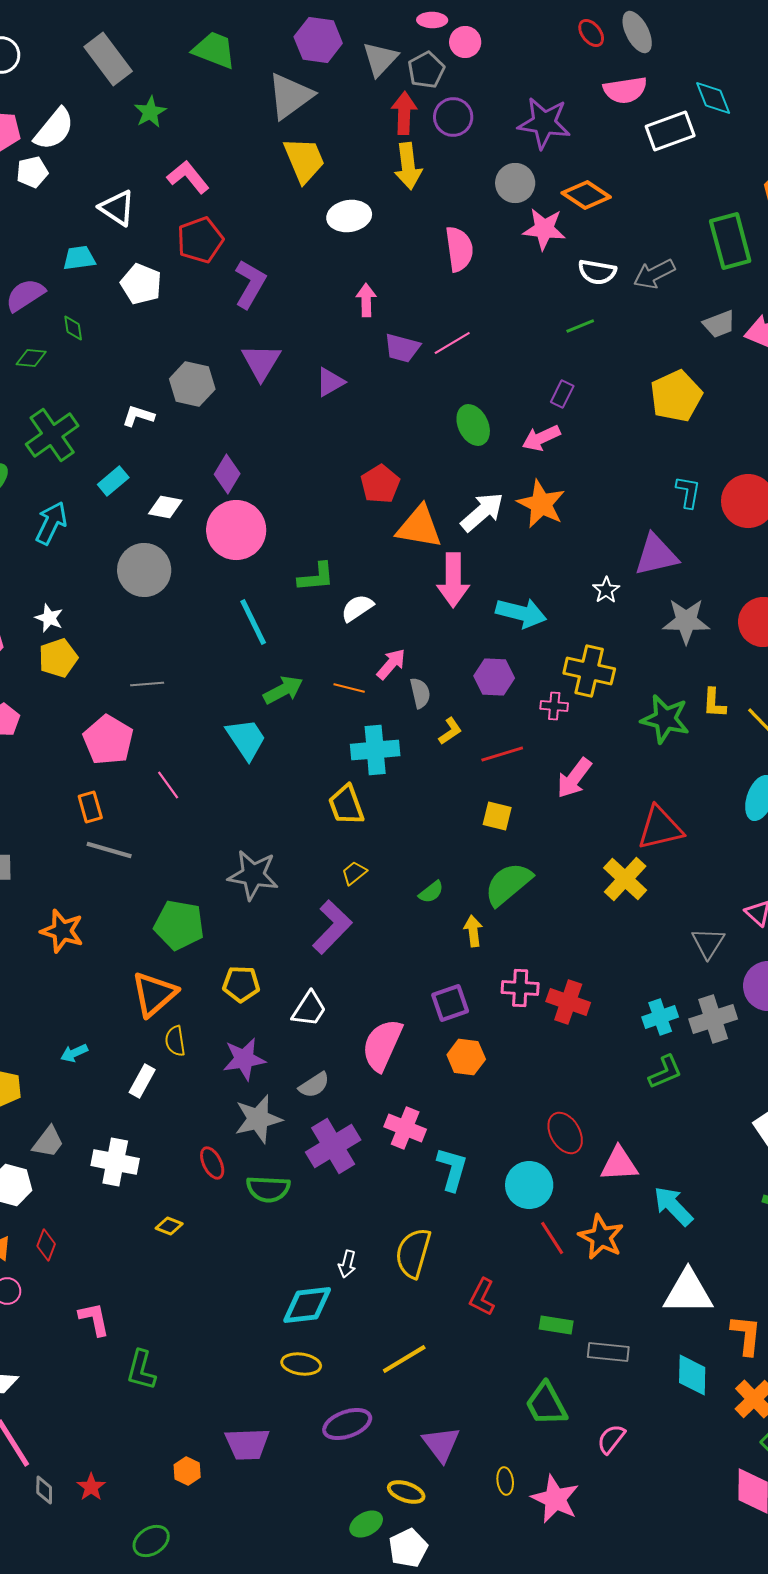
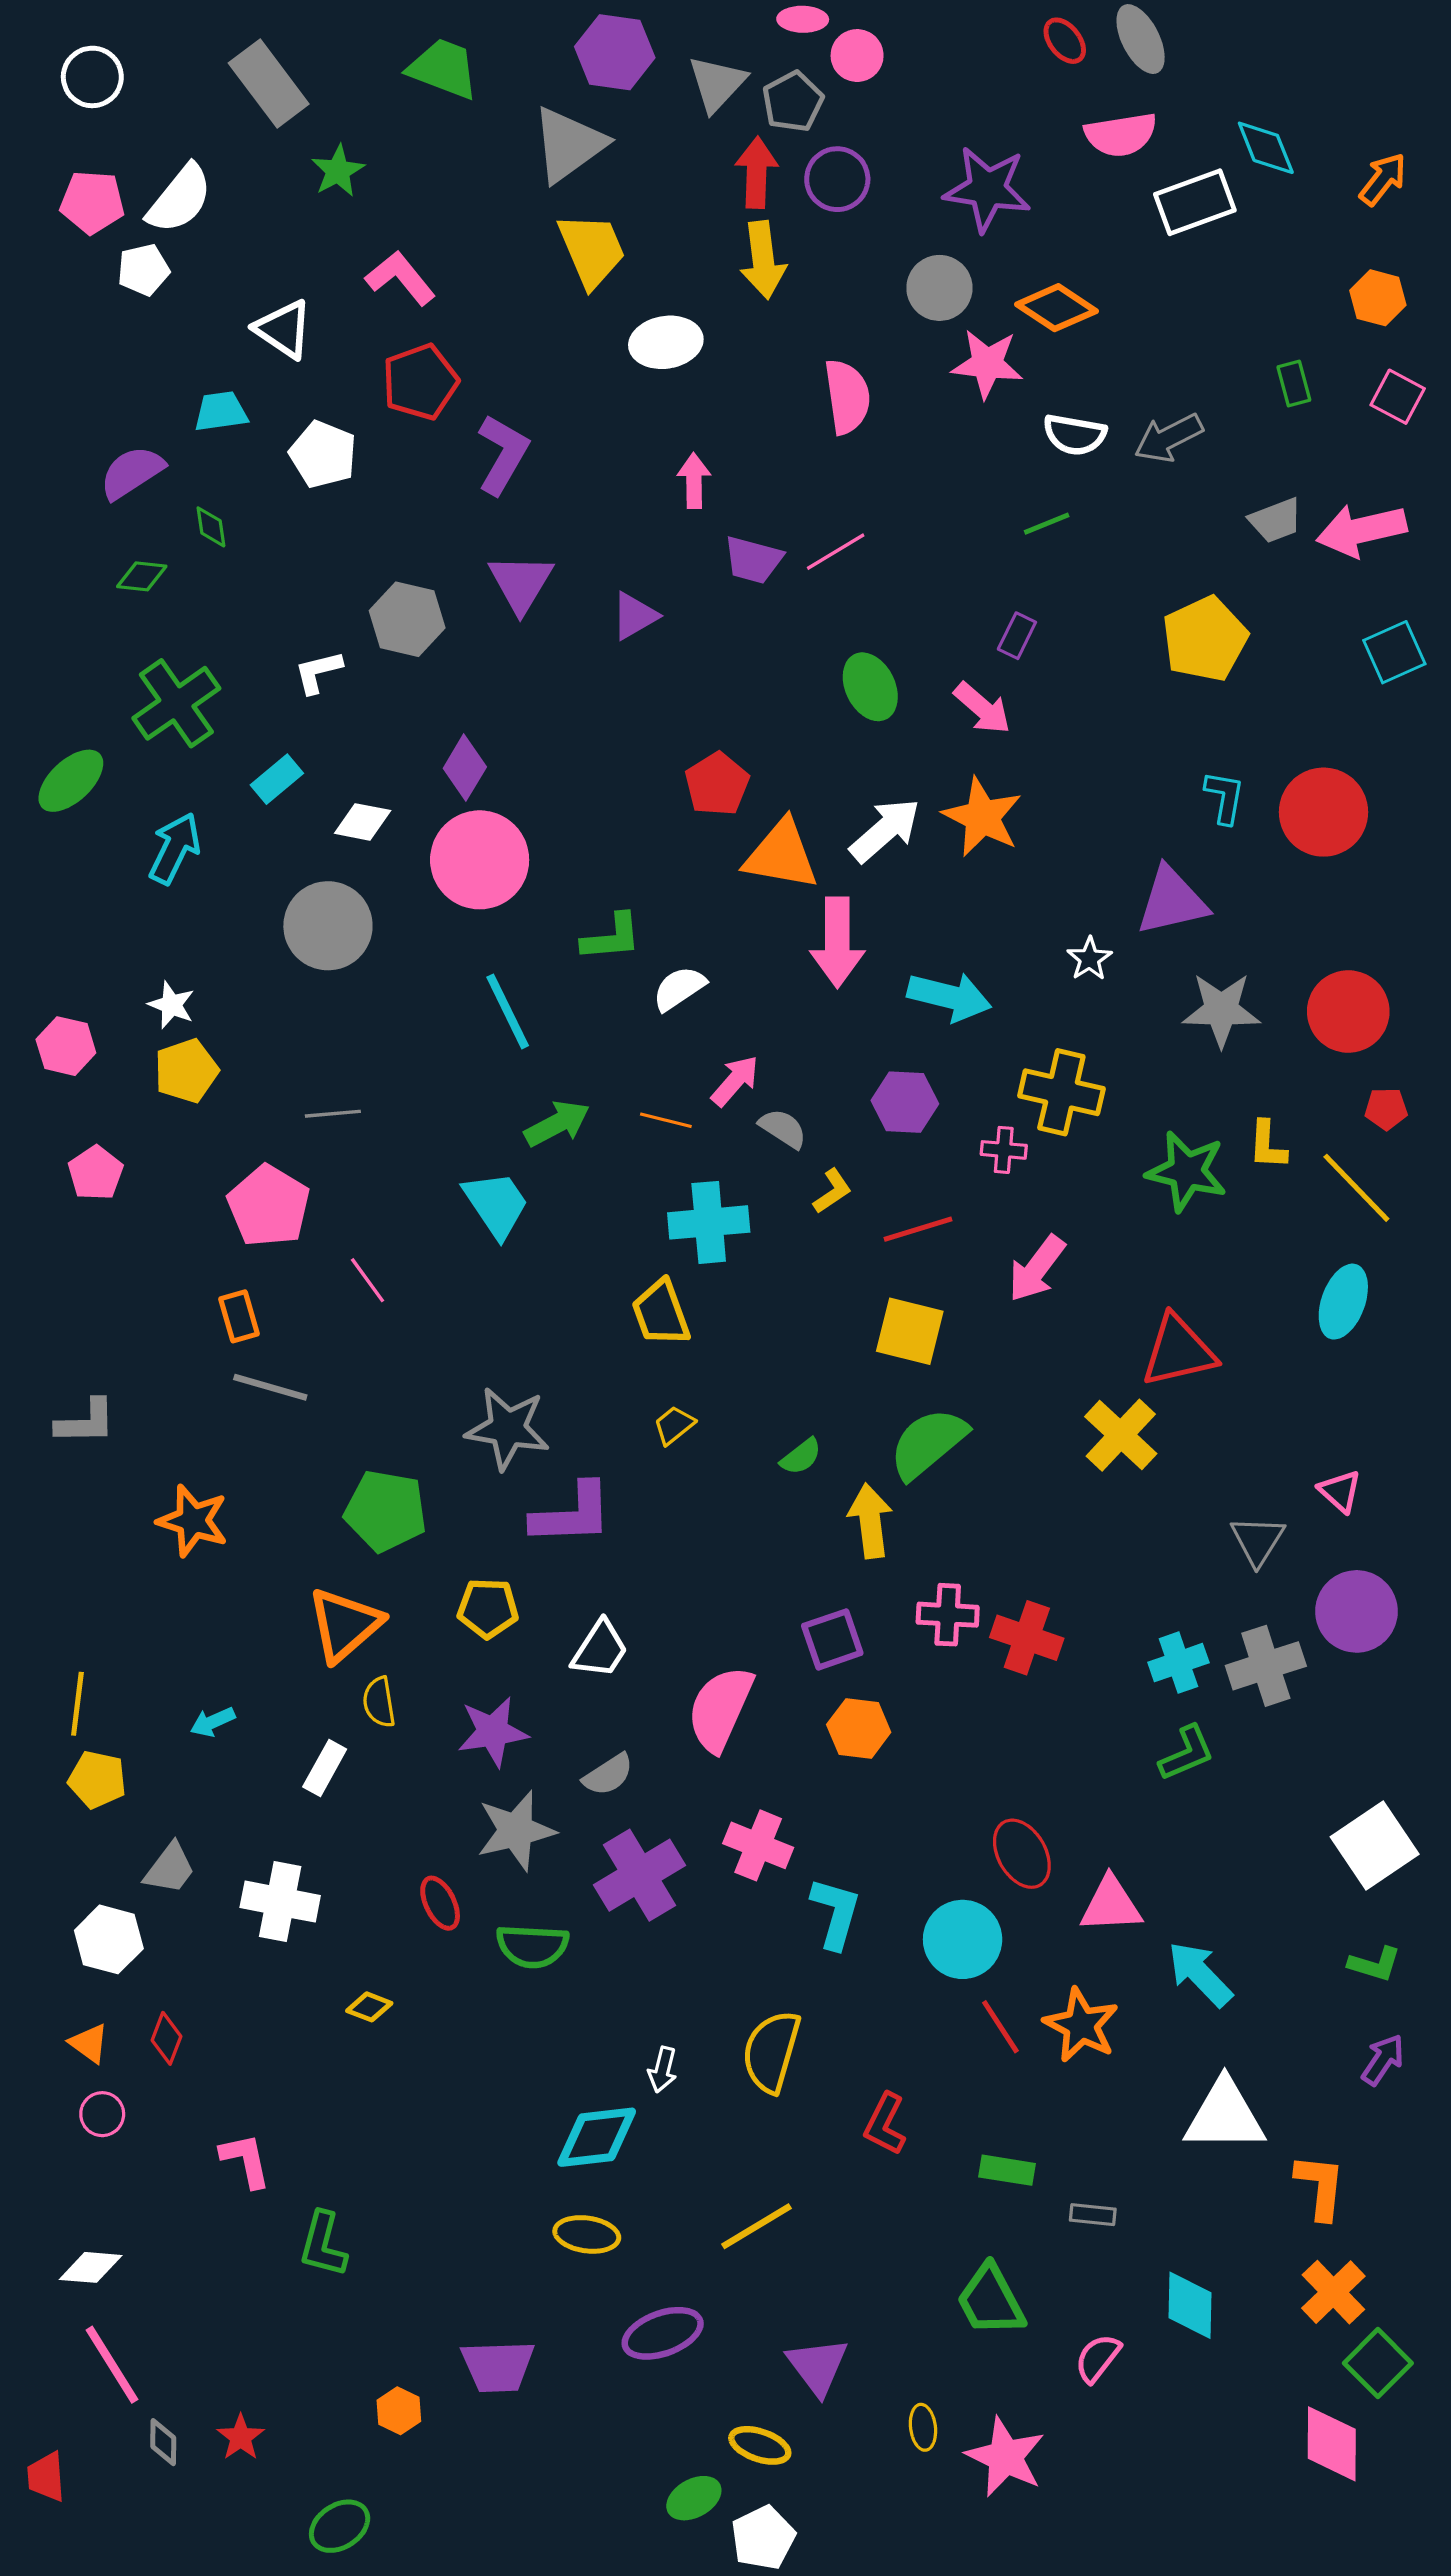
green rectangle: (730, 241) -> (1294, 384), size x0.5
white L-shape: (138, 416) -> (318, 672), turned -32
pink arrow: (541, 438) -> (982, 708), turned -114
gray semicircle: (420, 693) -> (783, 1129), turned -44
yellow square: (497, 816) -> (910, 1331), size x1.4
purple L-shape: (332, 927) -> (572, 1514), moved, turned 44
yellow arrow: (473, 931) -> (870, 1521), size x1.4
gray rectangle: (608, 1352) -> (1093, 2215), size x0.7
cyan diamond: (692, 1375) -> (1190, 2305), moved

